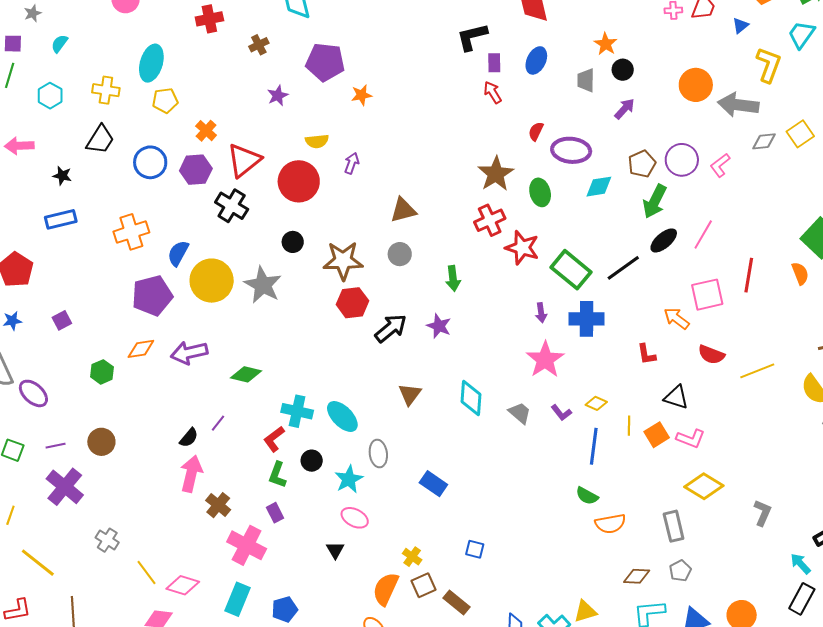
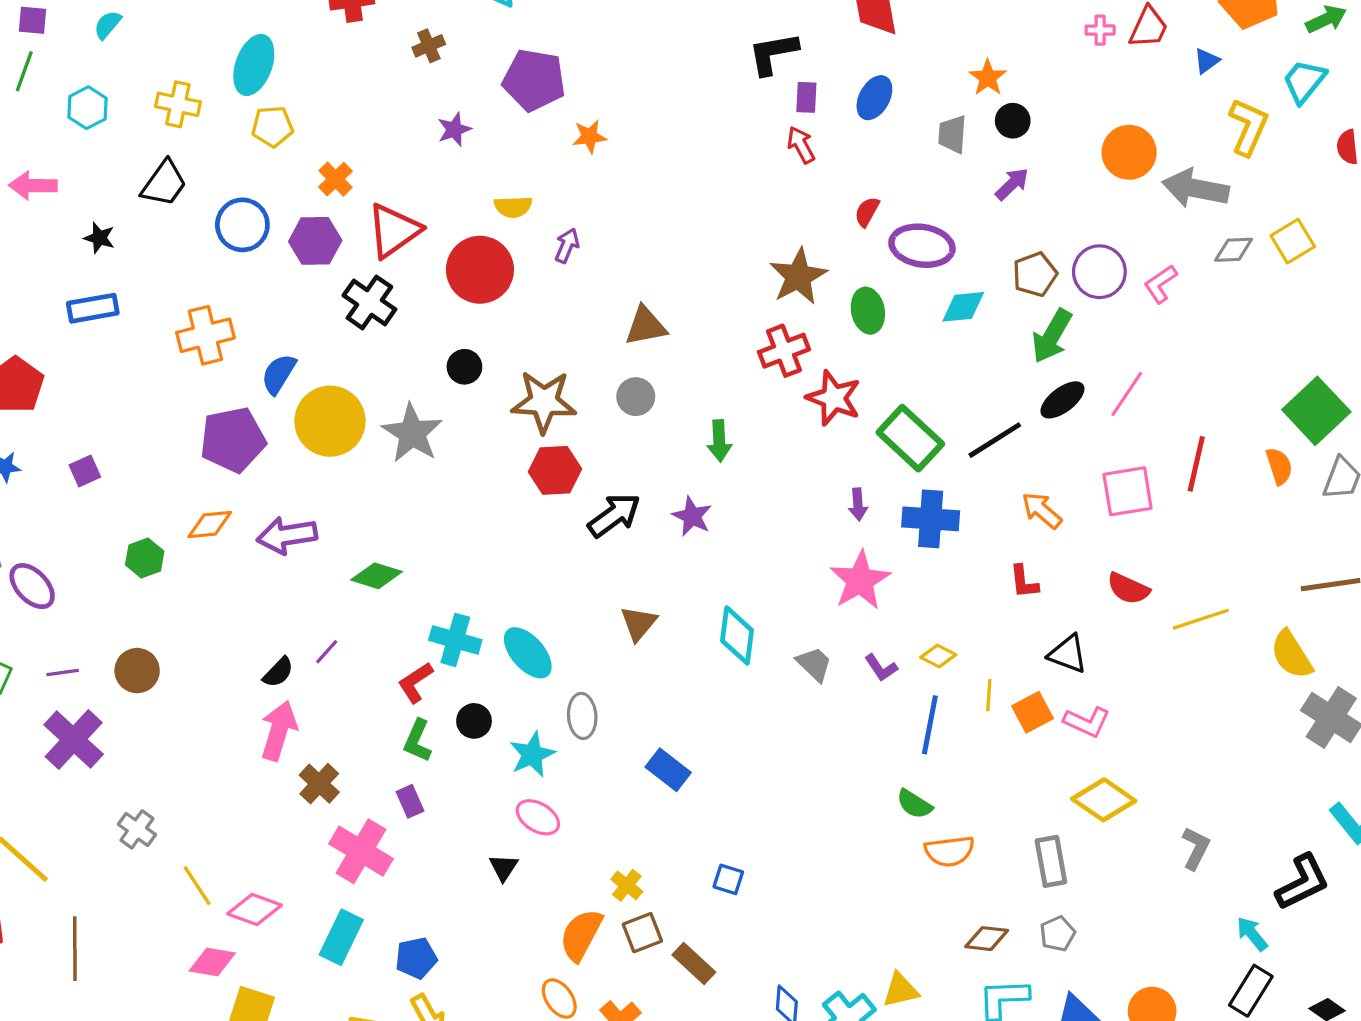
orange arrow: (676, 318) -> (1042, 510), moved

